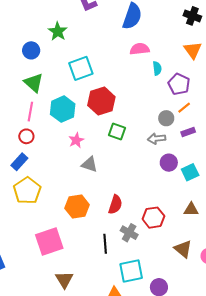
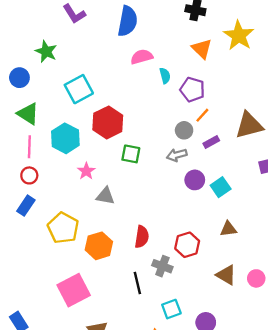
yellow pentagon: (27, 191) -> (63, 228), moved
cyan square: (131, 271) -> (171, 309), size x0.7

